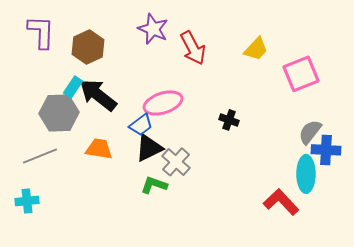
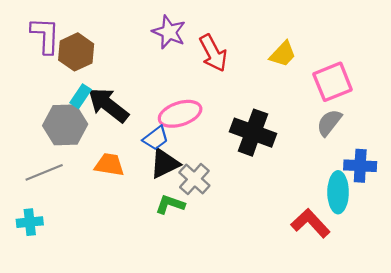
brown hexagon: (88, 47) -> (76, 52), moved
black cross: (229, 120) -> (253, 133), size x2.0
gray semicircle: (310, 132) -> (329, 123), moved

